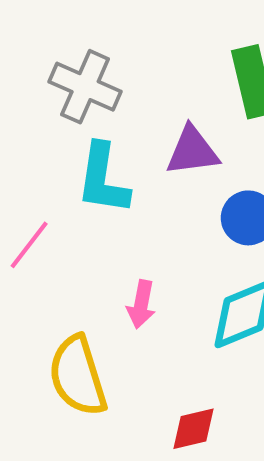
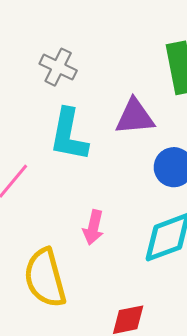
gray cross: (85, 87) -> (58, 67), size x0.7

